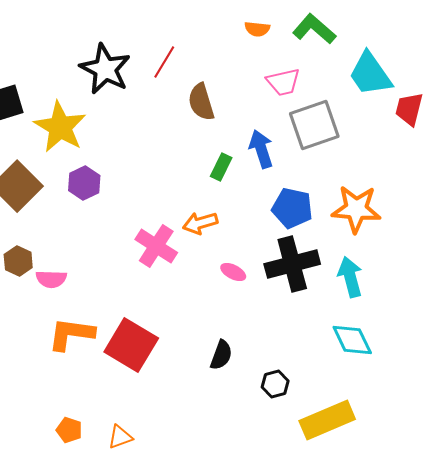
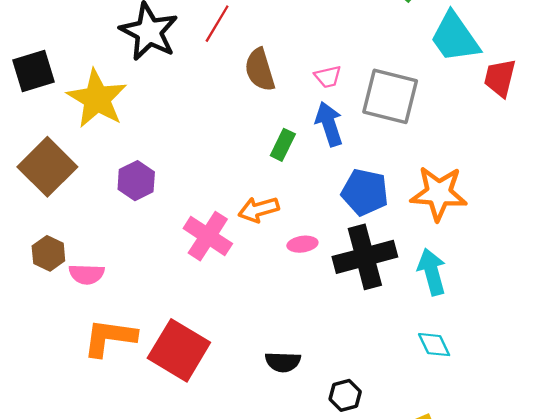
pink trapezoid: (283, 82) -> (328, 77), moved, size x0.7
gray square: (314, 125) -> (390, 96), turned 33
purple hexagon: (84, 183) -> (136, 181), moved
pink ellipse: (233, 272) -> (302, 244), moved, turned -35
cyan diamond: (352, 340) -> (434, 345), size x0.7
black semicircle: (221, 355) -> (283, 362), turned 72

